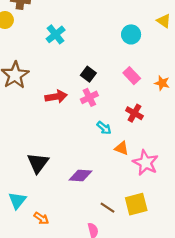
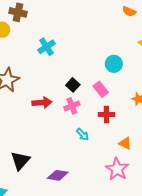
cyan circle: (131, 34) -> (114, 64), moved
pink rectangle: (132, 76) -> (101, 89), moved
red cross: (134, 113) -> (106, 115), moved, turned -35
orange triangle: (122, 148) -> (125, 143), moved

